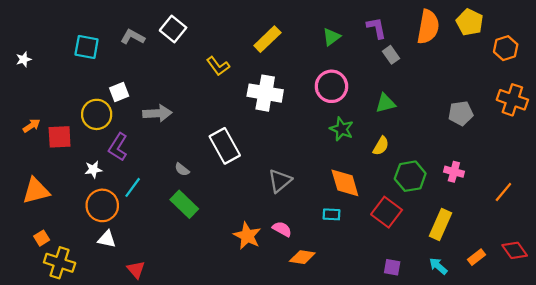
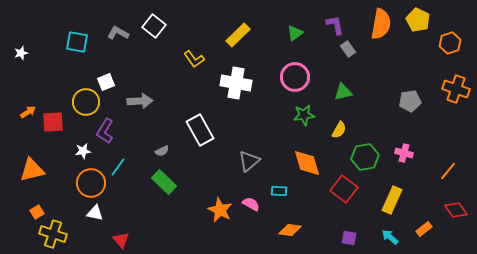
green star: (342, 129) -> (304, 115), turned -30
gray semicircle: (182, 169) -> (162, 151), turned -64
cyan rectangle: (331, 214) -> (279, 191), moved
red diamond: (515, 250) -> (456, 210), moved
orange diamond: (302, 257) -> (290, 230), moved

